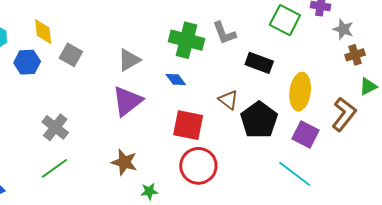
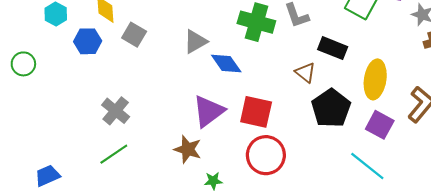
blue diamond: (176, 80) -> (226, 64), moved, size x1.4
brown triangle: (228, 100) -> (305, 72), moved
purple triangle: (127, 101) -> (209, 111), moved

